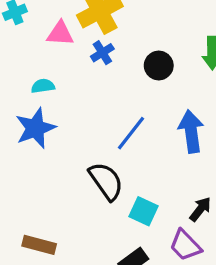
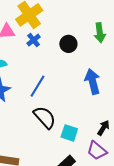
blue line: (131, 133) -> (37, 86), moved

